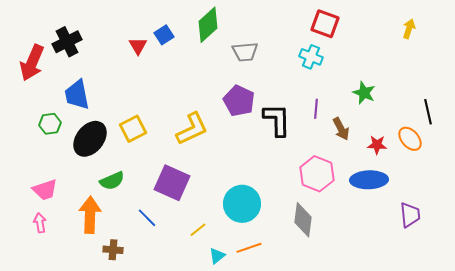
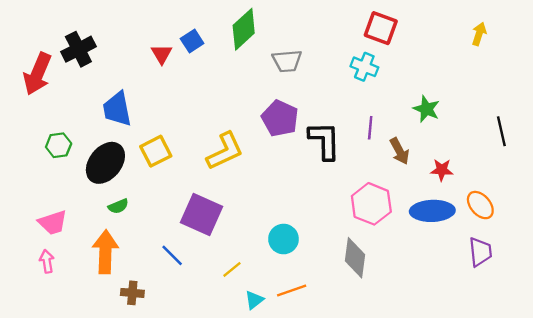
blue trapezoid: (77, 95) -> (117, 109), moved
orange ellipse: (410, 139) -> (480, 205), moved
green semicircle: (112, 181) -> (118, 206), moved, size x0.7
cyan circle: (242, 204) -> (283, 239), size x0.7

